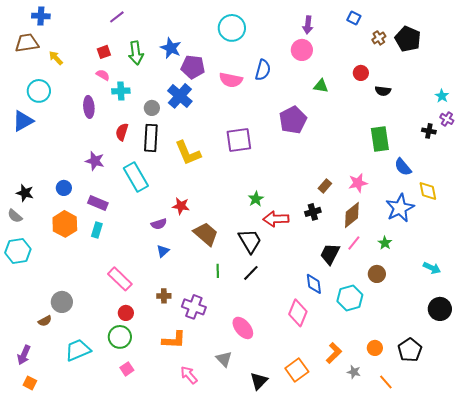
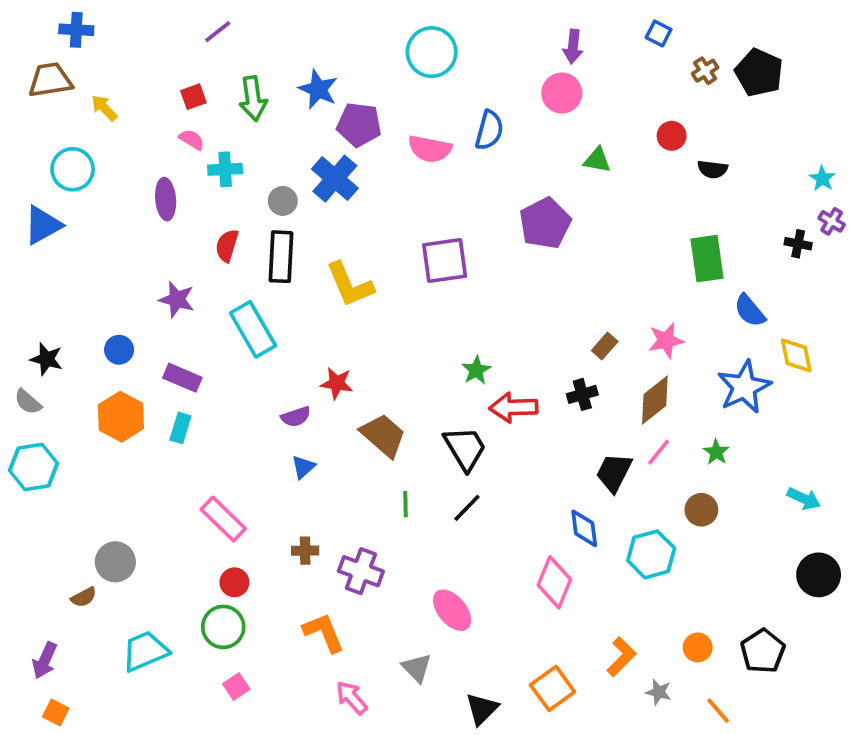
orange L-shape: (174, 340) -> (324, 633), turned -115

